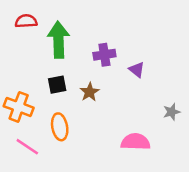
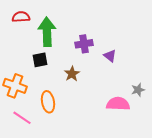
black square: (57, 85) -> (40, 60), moved
pink semicircle: (136, 142) -> (118, 104), moved

